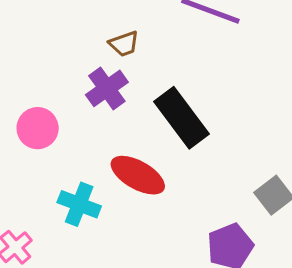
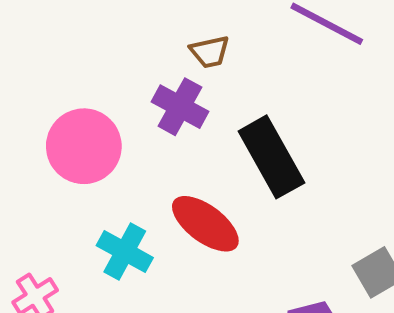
purple cross: (107, 88) -> (180, 107), turned -33
pink circle: (38, 128) -> (84, 146), size x1.4

